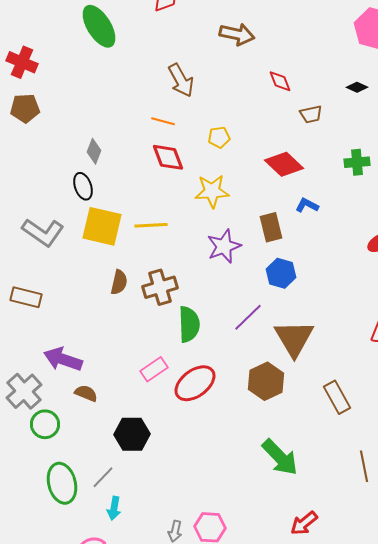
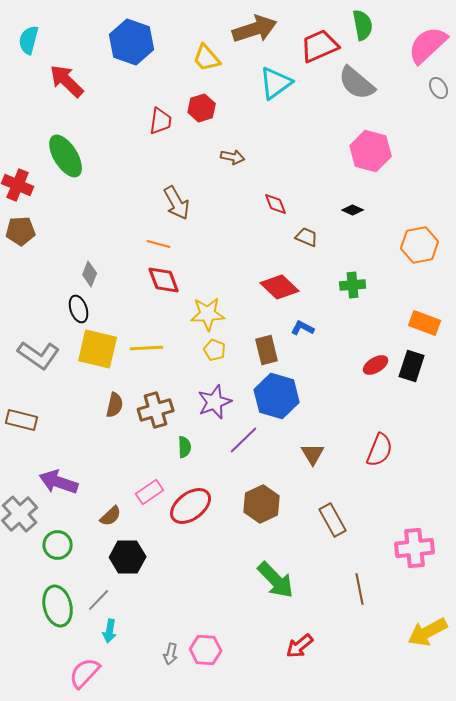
green ellipse: (99, 26) -> (66, 156), moved
brown arrow: (237, 34) -> (233, 157), size x0.7
brown trapezoid: (311, 114) -> (307, 237), turned -145
yellow pentagon: (219, 137) -> (215, 350), moved, turned 30
purple star: (224, 246) -> (215, 402), moved
blue hexagon: (281, 273) -> (277, 396), size x1.5
green semicircle: (189, 324) -> (185, 447), size x0.6
brown triangle: (294, 338) -> (313, 454), moved, size x0.6
brown semicircle: (86, 393) -> (111, 516), moved, turned 115
green circle: (45, 424) -> (58, 545), moved

